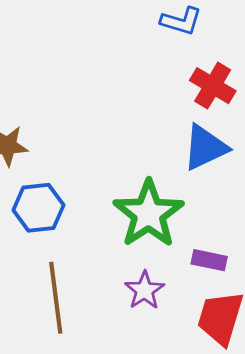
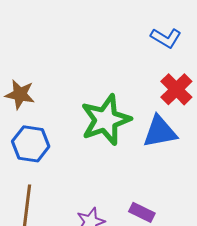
green star: (149, 214) -> (106, 120), moved

